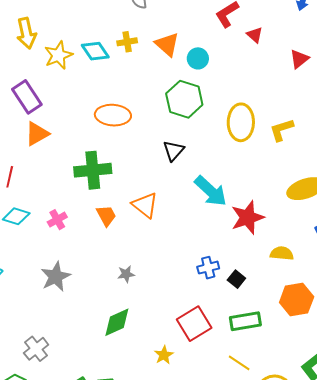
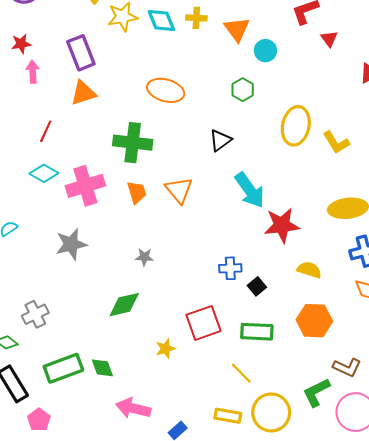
green hexagon: (184, 99) -> (243, 90), size x0.6
yellow L-shape: (282, 130) -> (336, 142), turned -116
pink cross: (57, 220) -> (85, 186), size x1.8

